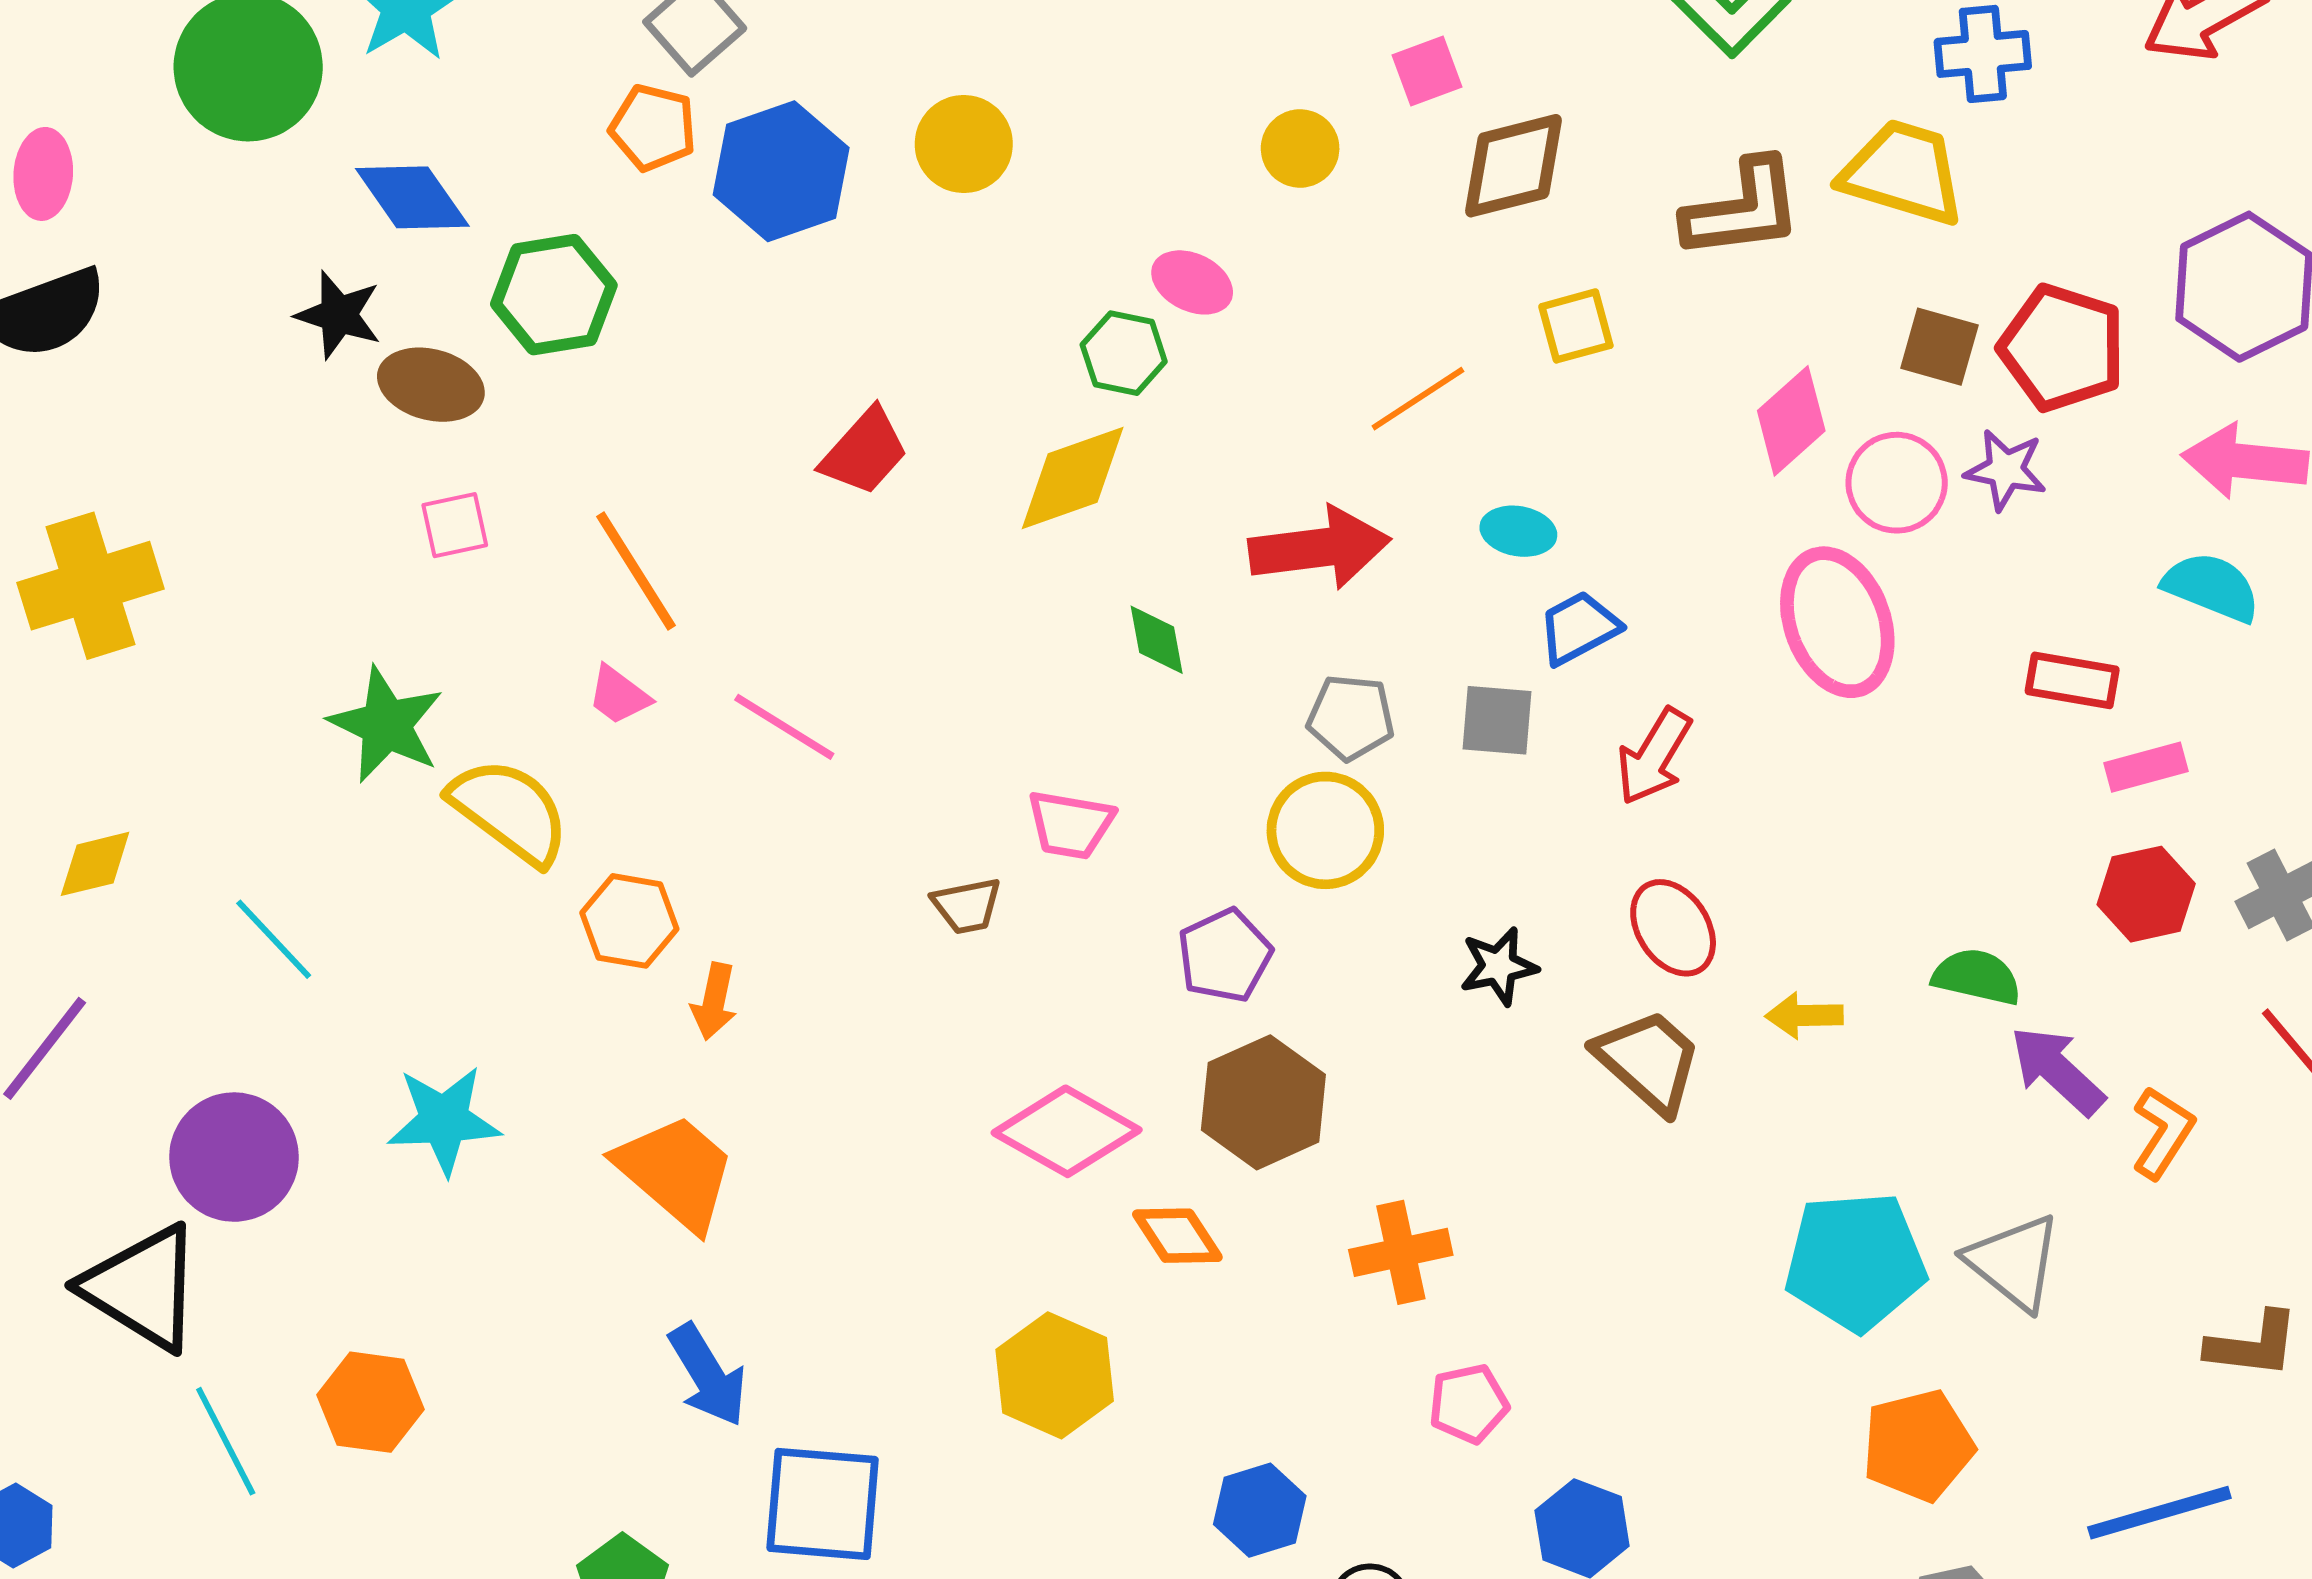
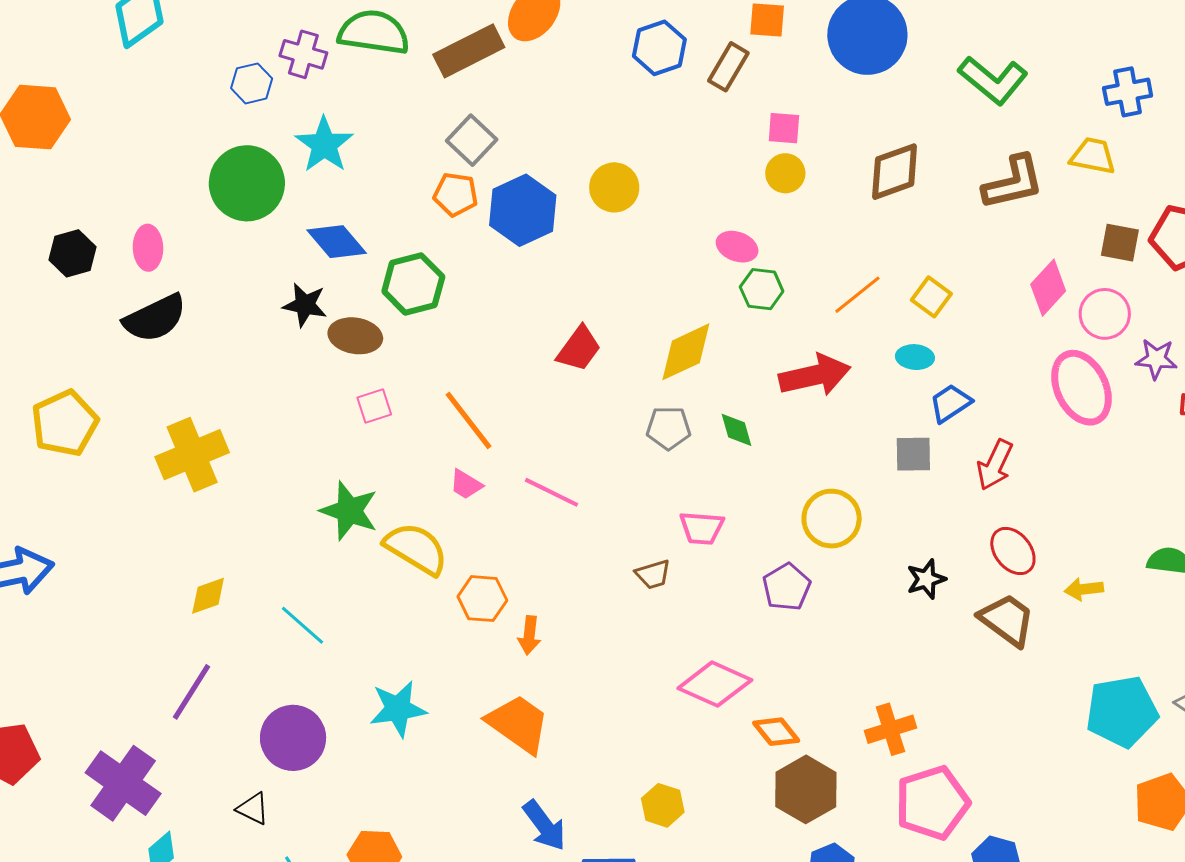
pink square: (1427, 71) -> (784, 128), moved, turned 30
yellow trapezoid: (1903, 172) -> (1093, 156), size x0.7
yellow square: (1576, 326) -> (931, 297), moved, turned -33
green hexagon: (1124, 353) -> (762, 289), moved
purple star: (2006, 470) -> (1156, 359), moved
gray pentagon: (1351, 717) -> (668, 428), moved
brown hexagon: (1263, 1102) -> (806, 789), moved
black triangle: (142, 1288) -> (253, 809), size x0.5
yellow hexagon: (1055, 1375) -> (663, 805), moved, size x0.7
pink pentagon: (1469, 1404) -> (932, 803), size x1.8

